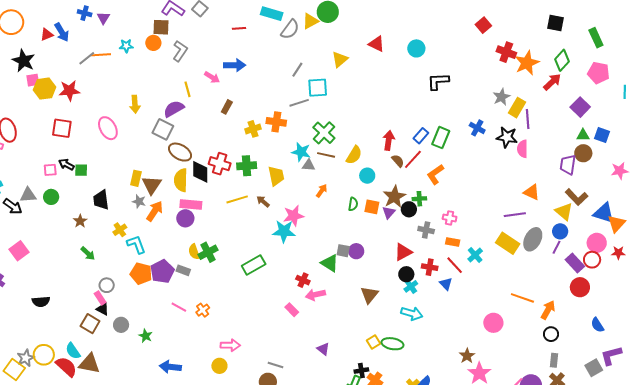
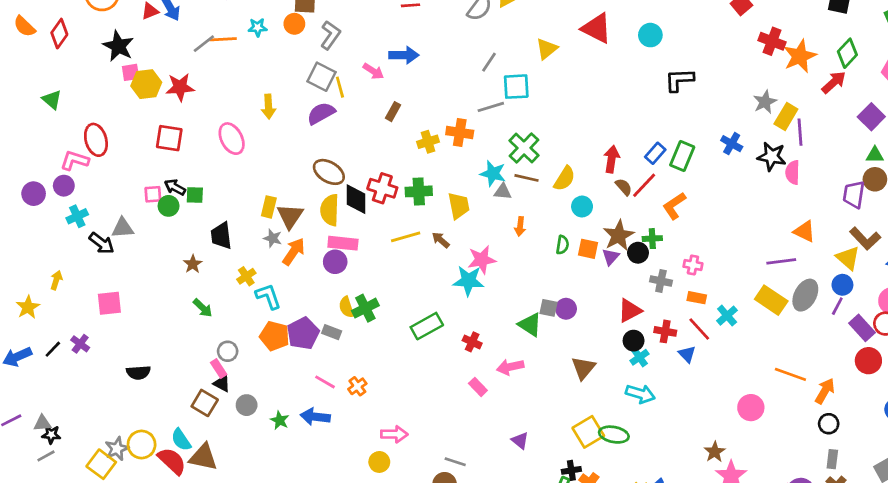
red triangle: (377, 44) -> (596, 28), size x1.4
gray square: (163, 129) -> (322, 77), moved
orange arrow: (322, 191) -> (520, 226), turned 152
green circle: (51, 197) -> (169, 206), moved
pink square: (19, 251) -> (109, 303), turned 30
red cross: (303, 280) -> (472, 342), moved
yellow square: (374, 342) -> (588, 432), size x1.6
blue arrow: (170, 367) -> (315, 417), moved

